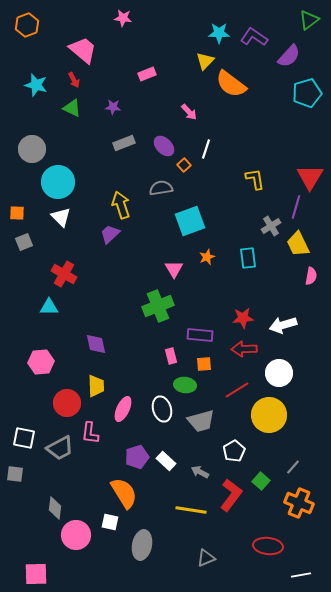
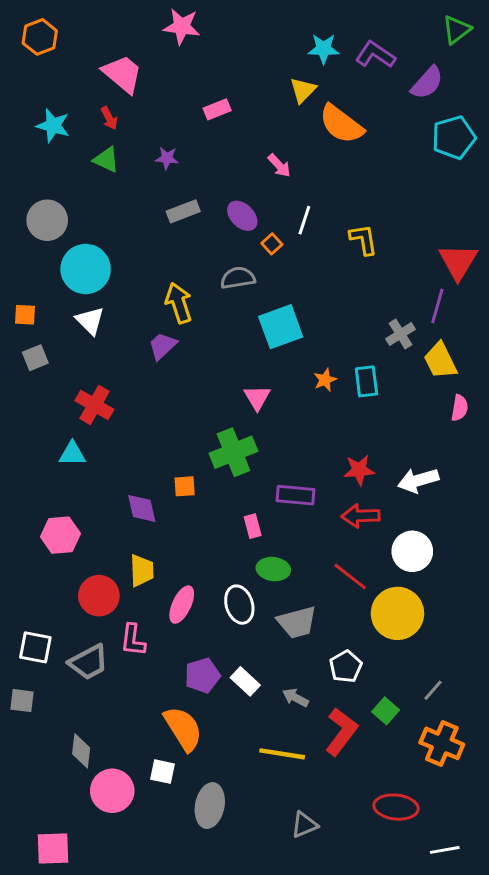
pink star: (123, 18) -> (182, 27), size x1.4
yellow L-shape: (255, 179) -> (363, 239), moved
orange star: (207, 257) -> (325, 380), moved
orange square: (204, 364) -> (185, 486), moved
red line: (237, 390) -> (350, 576), turned 70

